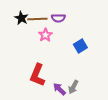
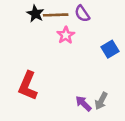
purple semicircle: (58, 18) -> (82, 14), turned 56
red L-shape: (37, 75) -> (28, 86), moved

